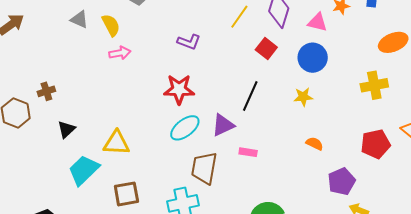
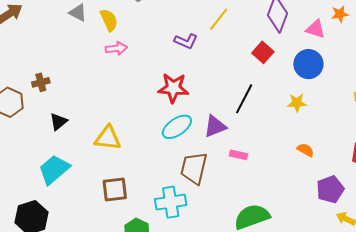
yellow line: (239, 17) -> (219, 19), moved
cyan trapezoid: (84, 170) -> (54, 169), moved

